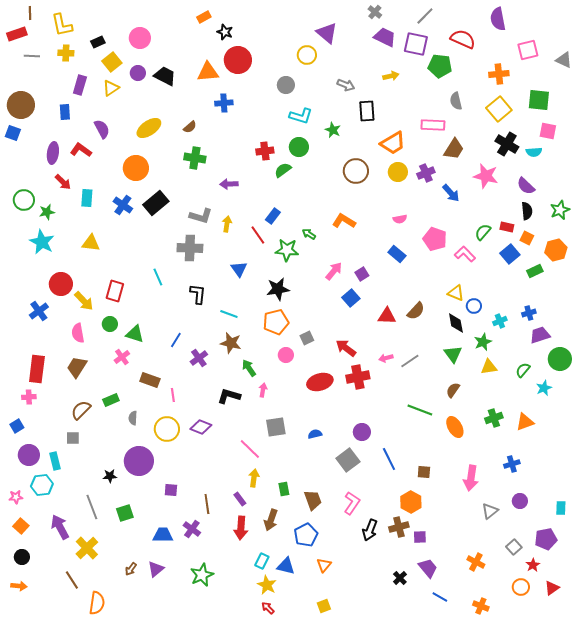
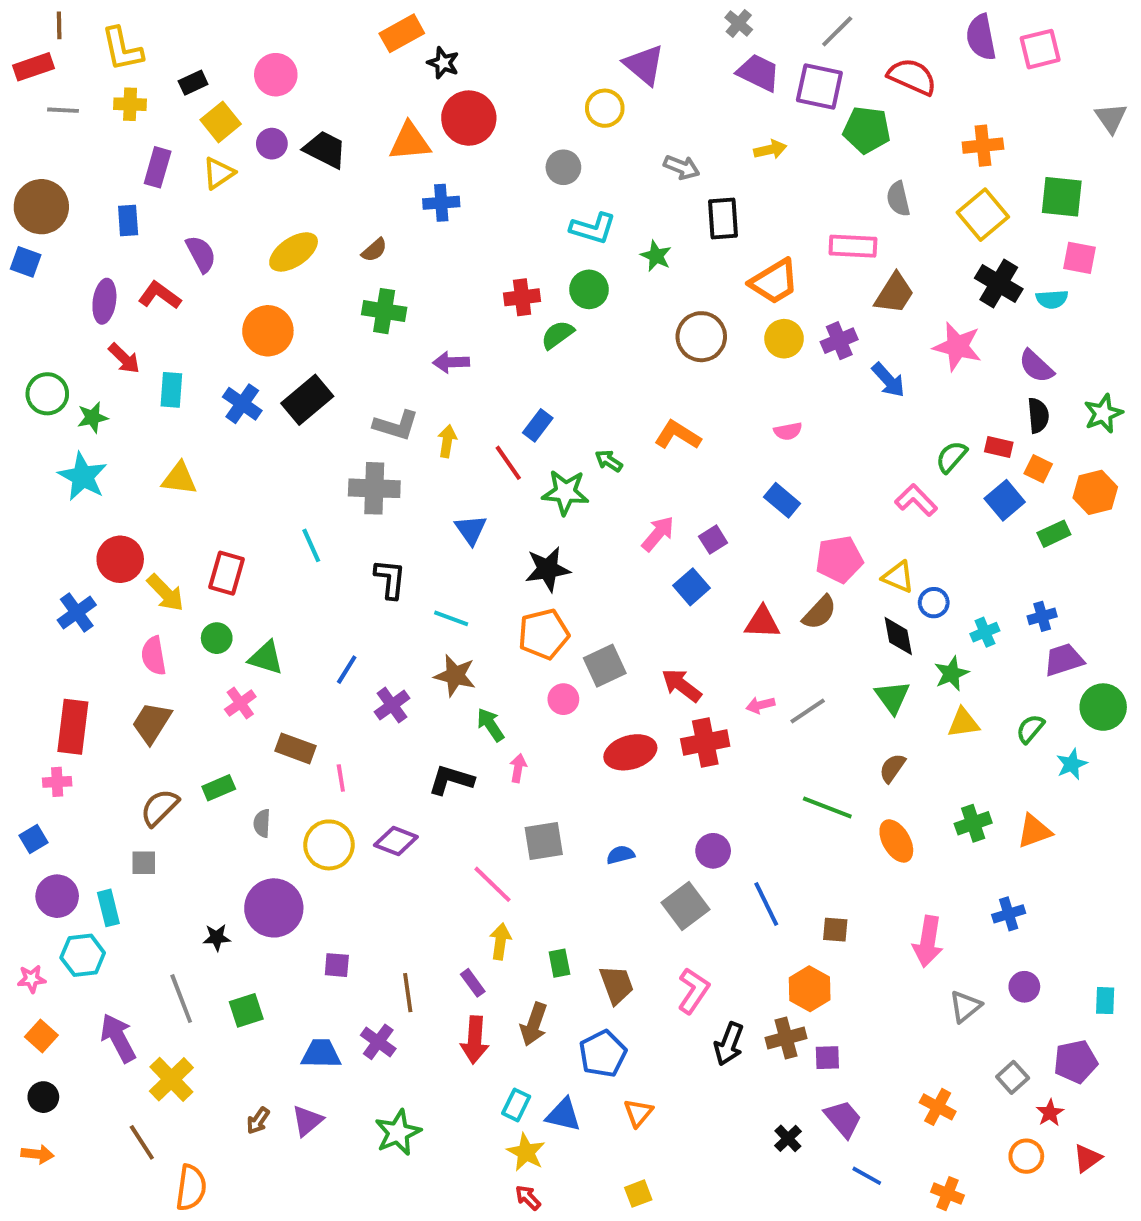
orange rectangle: (204, 17) -> (402, 33), size x1.5
pink square: (528, 50) -> (1040, 49), moved
gray triangle: (564, 60) -> (1111, 118), turned 30
pink pentagon: (435, 239) -> (839, 559), moved, turned -30
gray square: (307, 338) -> (605, 666), size x1.5

